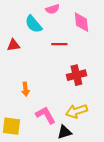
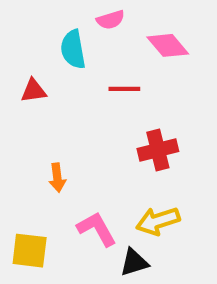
pink diamond: (81, 22) -> (168, 45), turned -35
cyan semicircle: (33, 24) -> (73, 49), turned 30

